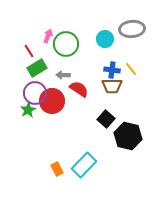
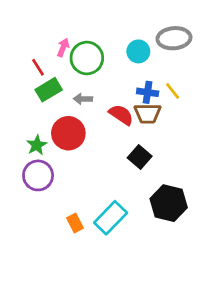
red semicircle: (79, 89) -> (121, 115), moved
purple circle: (35, 93) -> (38, 175), moved
black hexagon: (128, 136) -> (169, 203), moved

